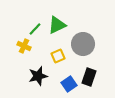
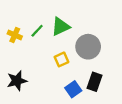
yellow cross: (24, 46) -> (15, 35), moved
black star: (38, 76) -> (17, 81), moved

